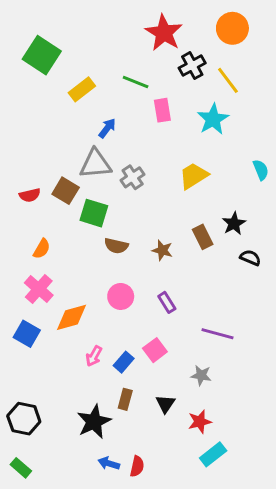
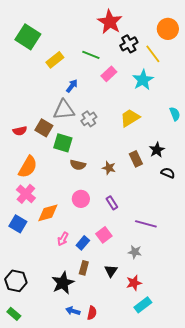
orange circle: (232, 28) -> (168, 29), moved
pink rectangle: (162, 110) -> (109, 74), turned 56
orange semicircle: (42, 249) -> (28, 167), size x1.6

